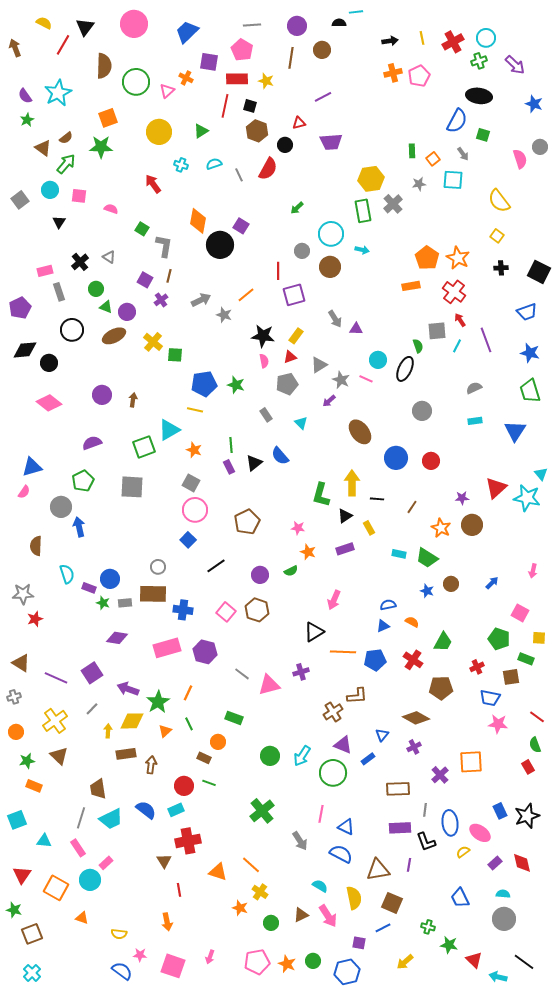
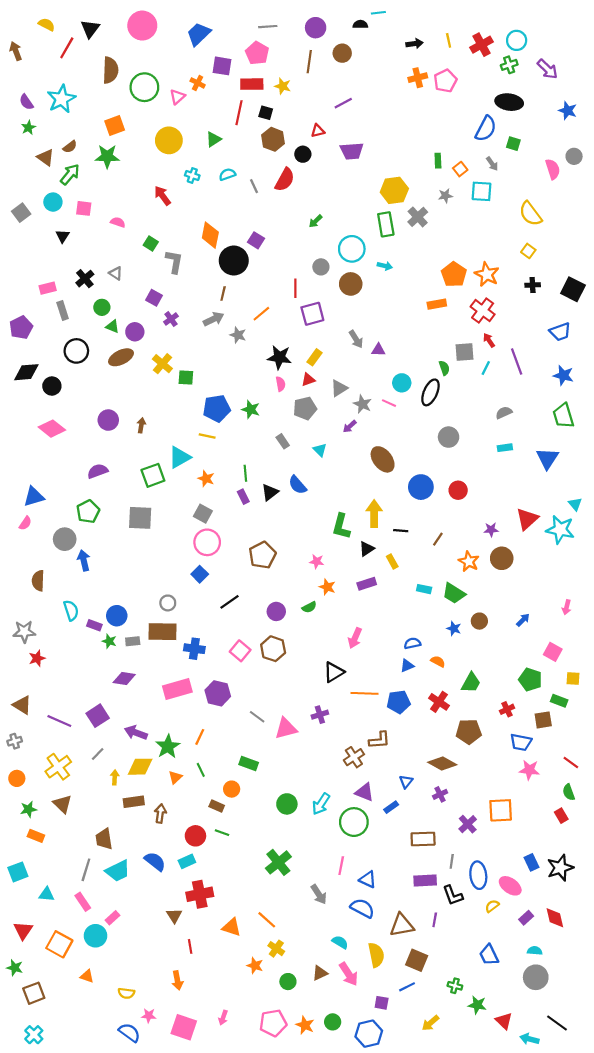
brown line: (169, 276) -> (223, 293), moved

